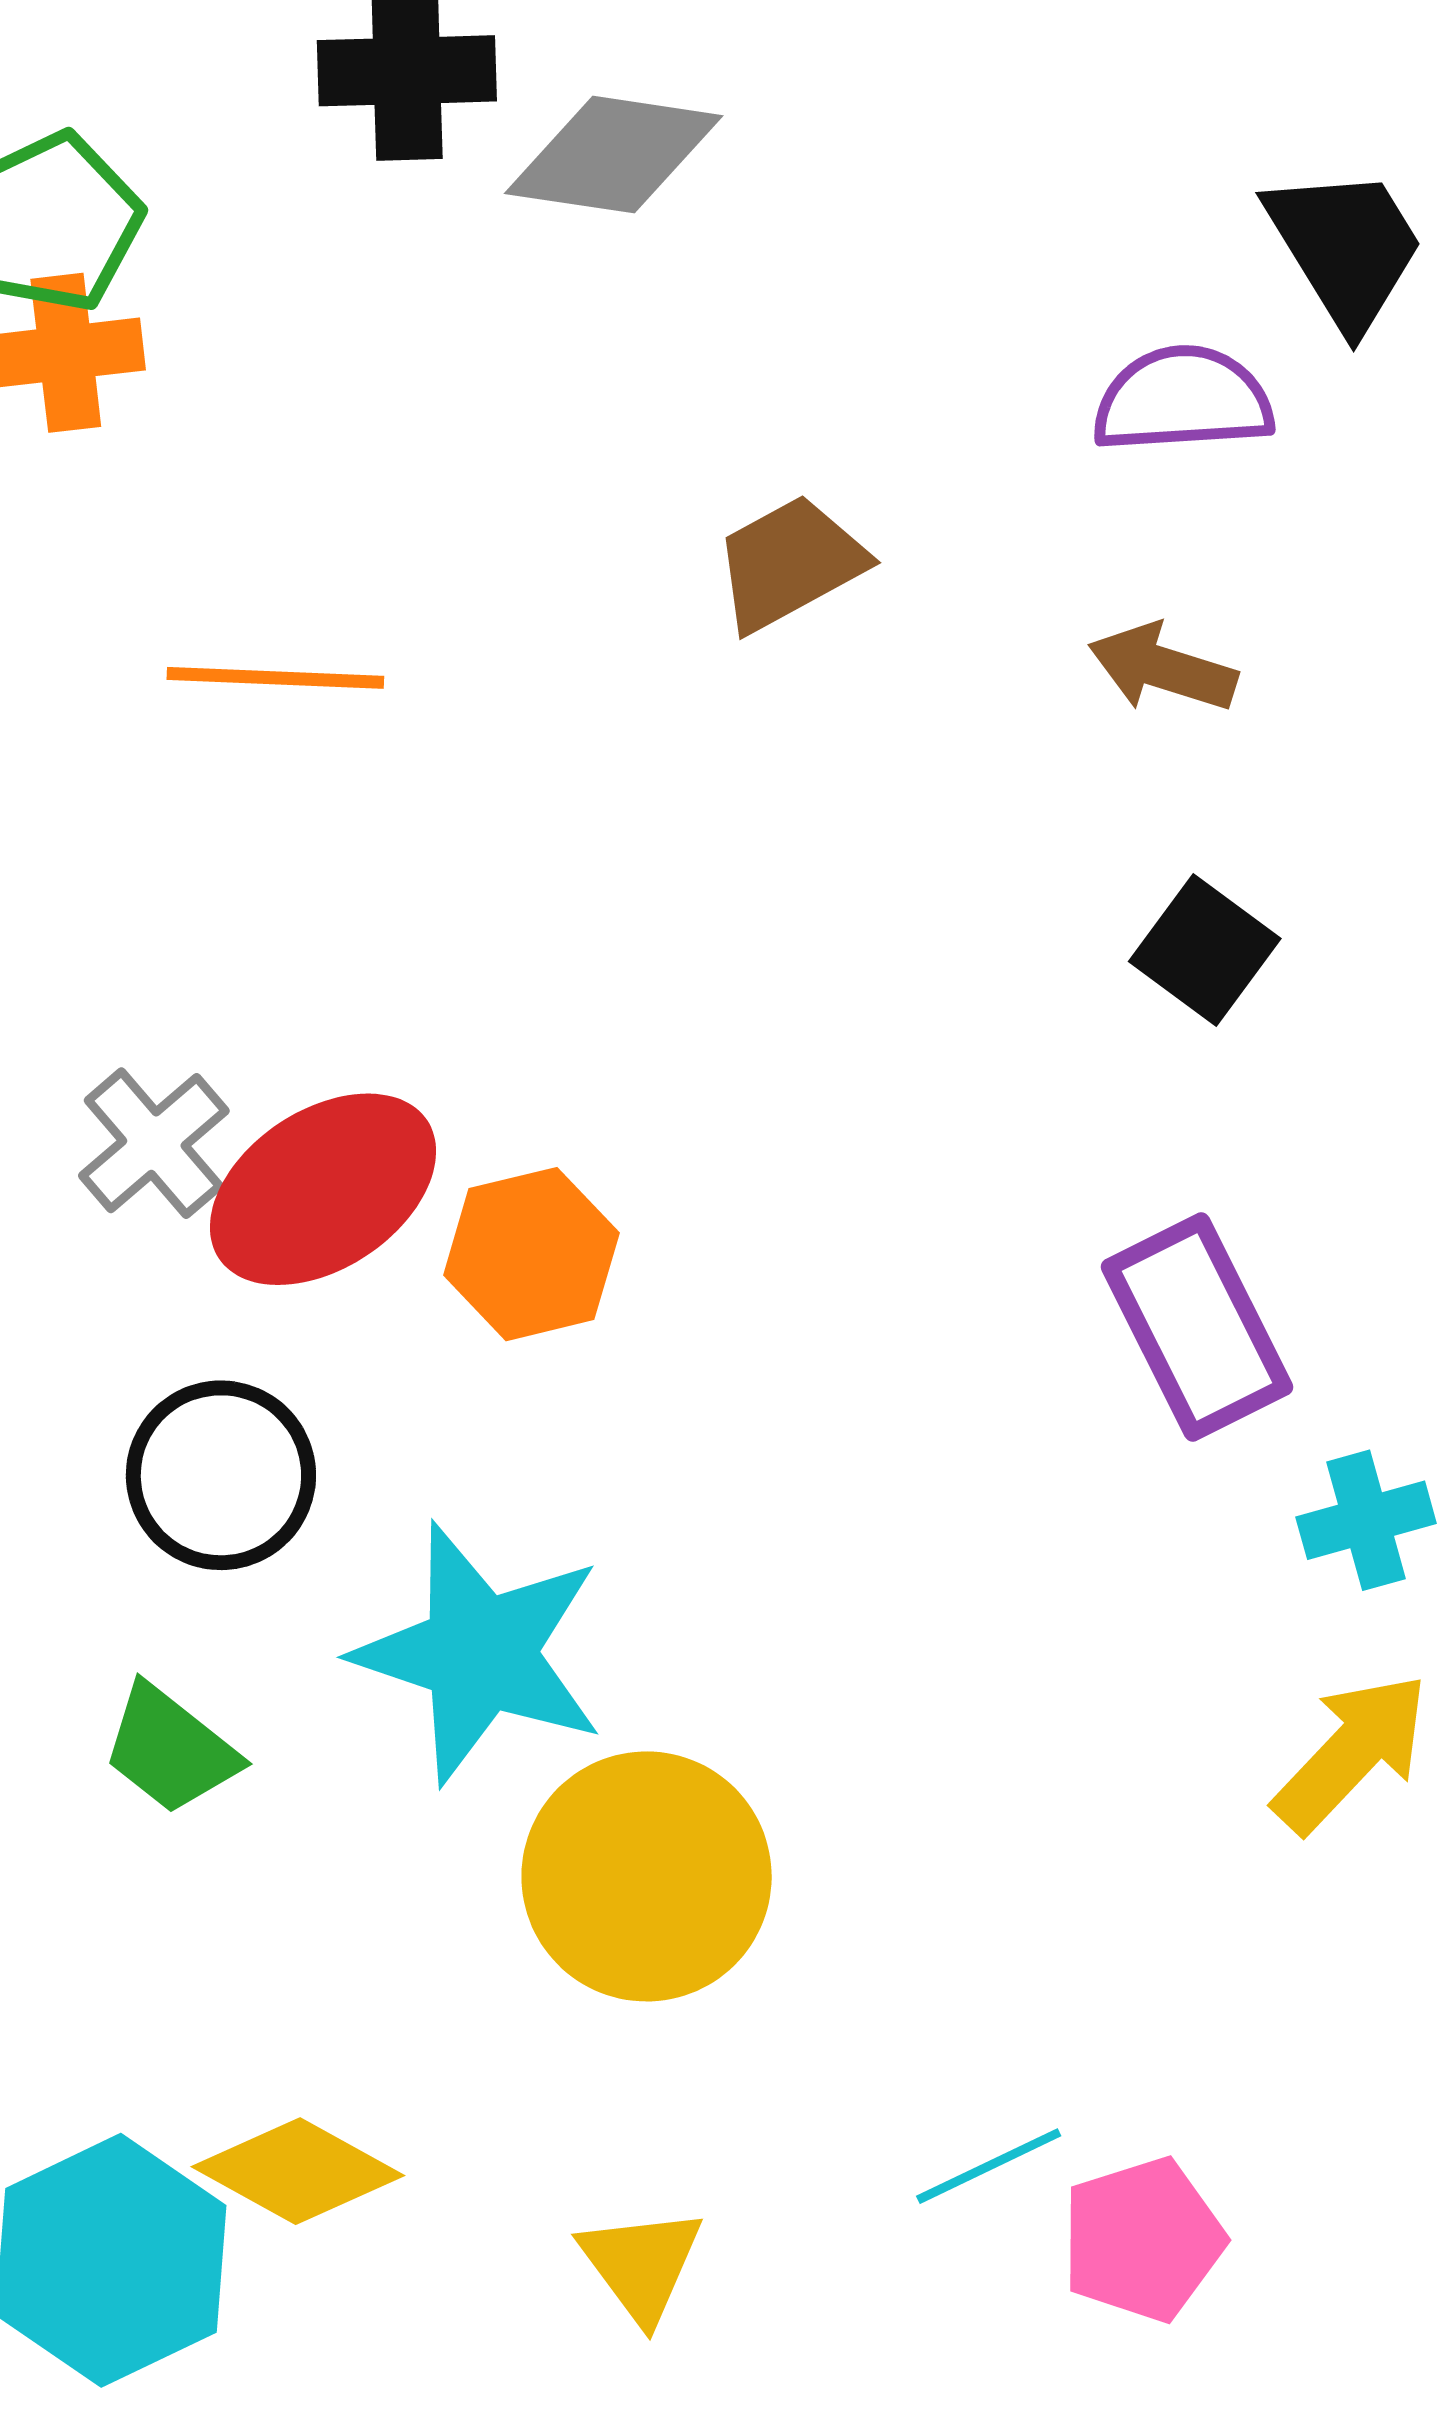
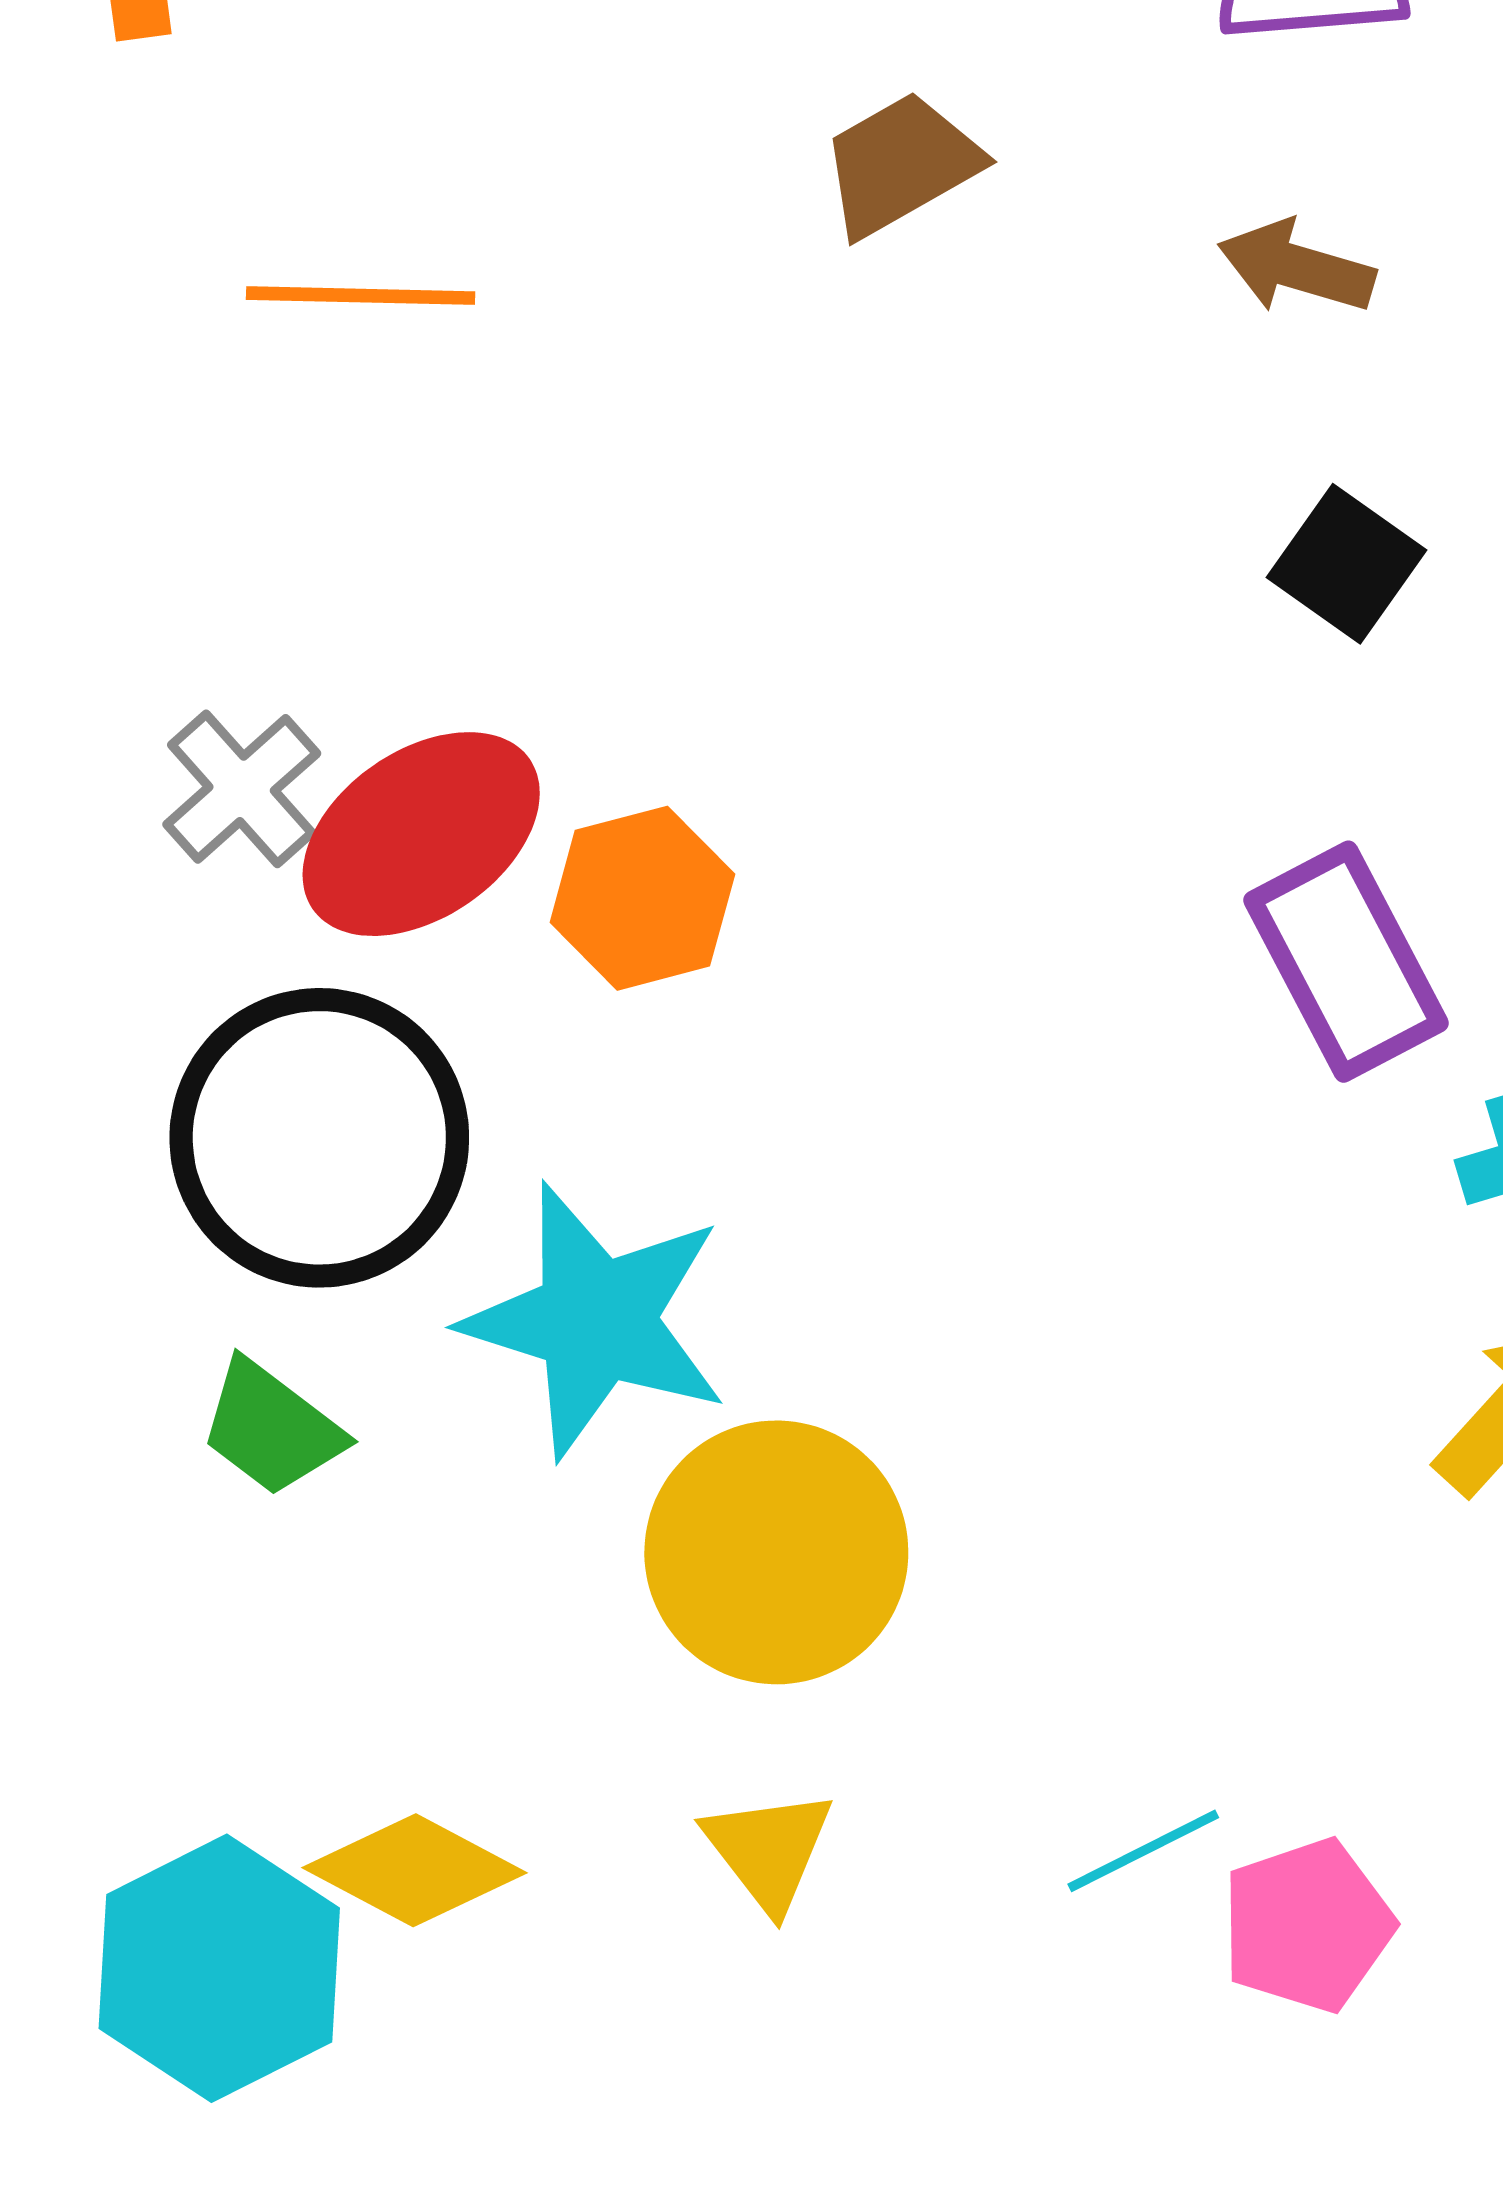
black circle: (221, 1475) -> (319, 1138), size x1.5
yellow triangle: (641, 2265) -> (769, 1850), moved

